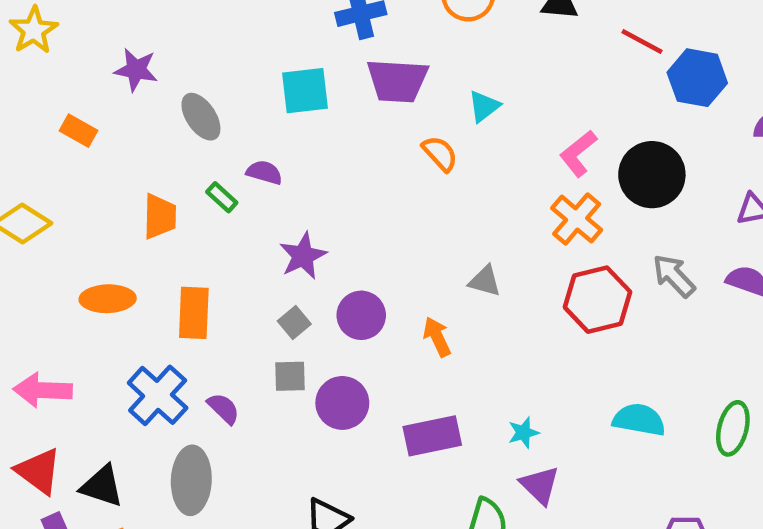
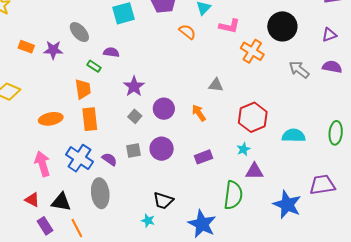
purple star: (136, 70) -> (53, 50), moved
pink L-shape: (578, 153) -> (229, 26), moved, turned -120
orange trapezoid: (160, 217) -> (83, 89), moved
red hexagon: (597, 300) -> (253, 117), moved
gray square: (290, 376) -> (134, 150), moved
pink arrow: (43, 390) -> (42, 164), moved, turned 80
purple rectangle: (432, 436) -> (203, 157), size x0.7
red triangle: (39, 471) -> (32, 200), size x0.7
purple triangle: (540, 485) -> (254, 171), turned -36

